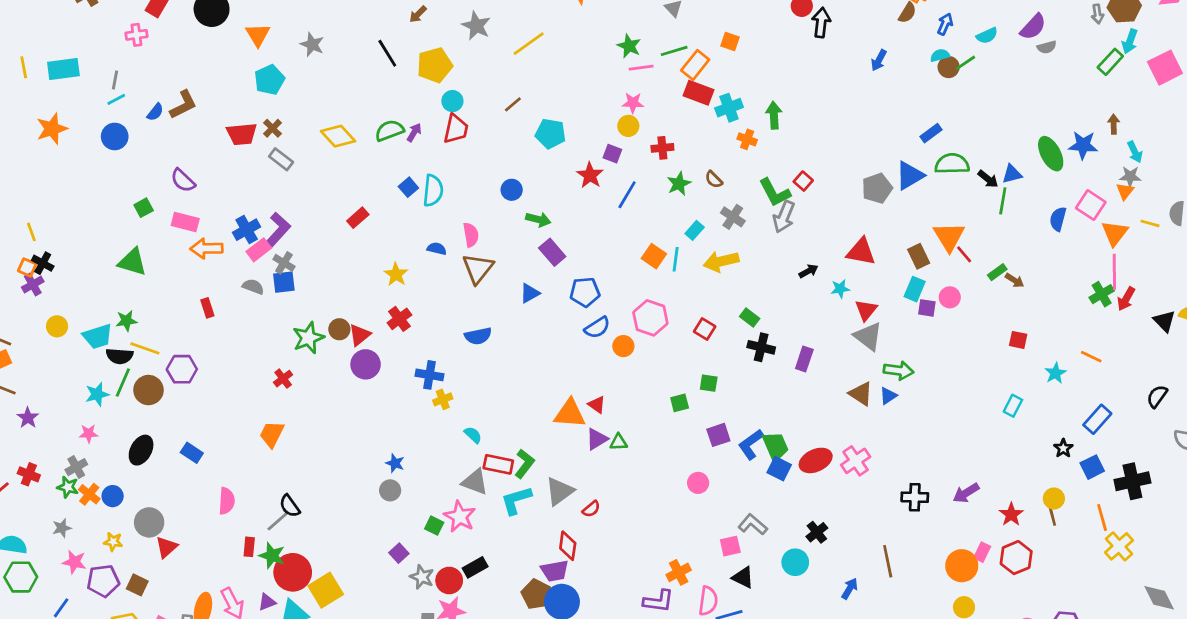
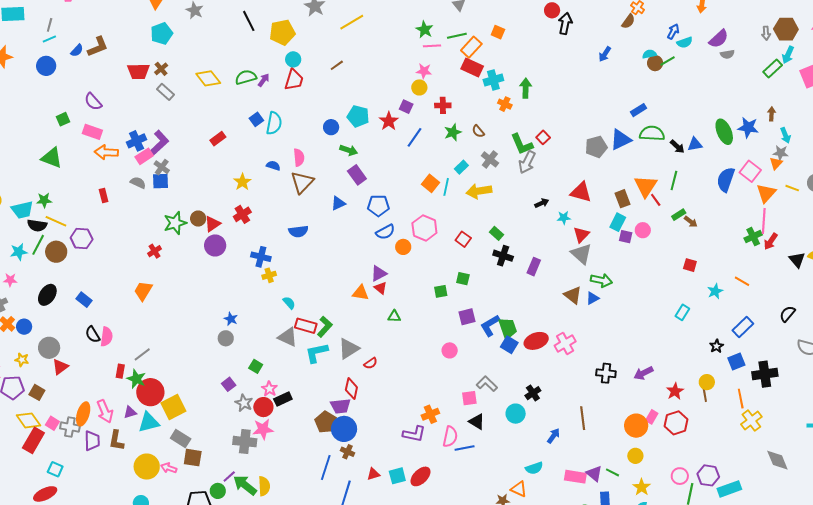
blue arrow: (945, 24) -> (673, 32), moved
cyan pentagon: (551, 134) -> (358, 116), moved
green line: (1003, 201) -> (674, 180), moved
blue semicircle: (1058, 219) -> (726, 180), size x1.4
orange triangle: (570, 414) -> (361, 293), size x0.7
purple triangle: (597, 439) -> (379, 273), moved
black semicircle: (290, 506) -> (93, 334), moved
pink star: (460, 517) -> (269, 389), moved, size x0.7

